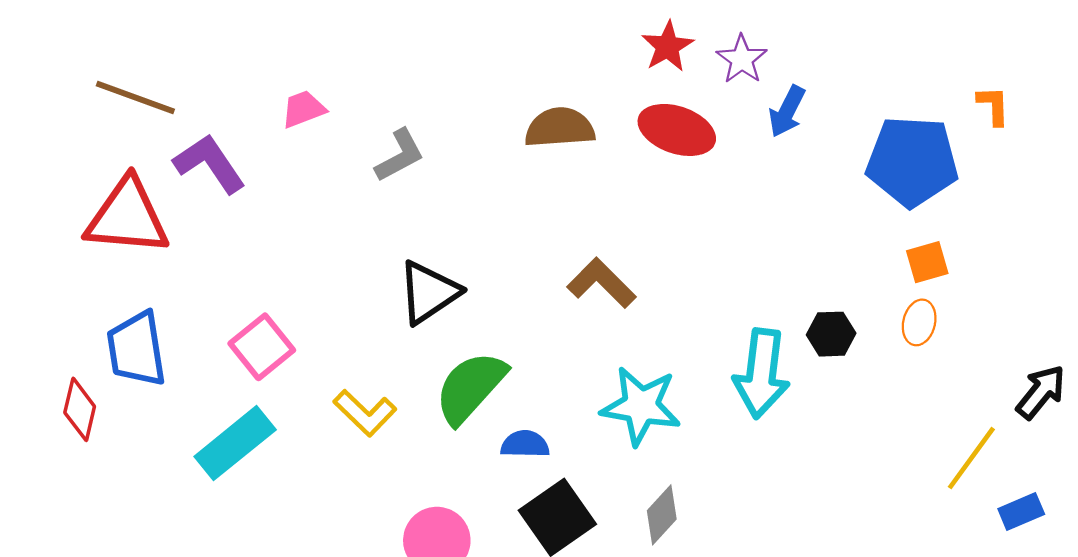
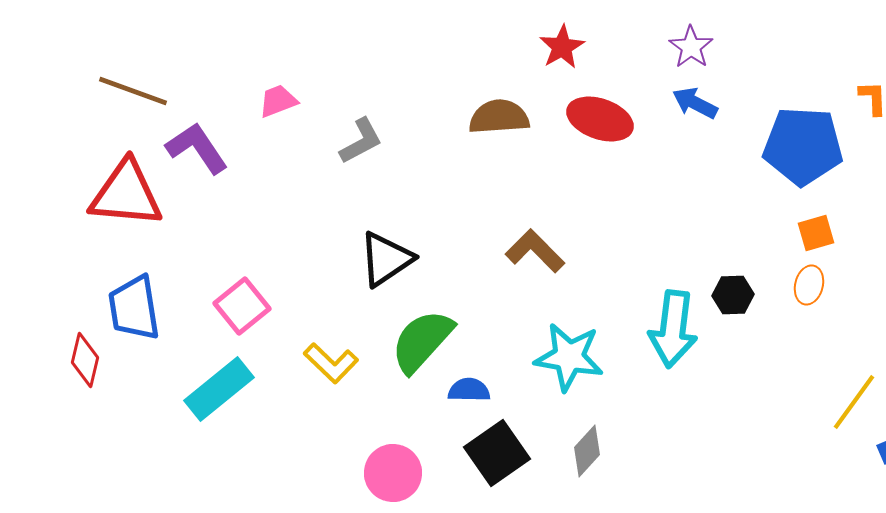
red star: (668, 46) -> (562, 47), moved
purple star: (742, 59) -> (691, 47), moved
blue arrow: (787, 111) -> (695, 103), turned 90

